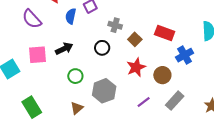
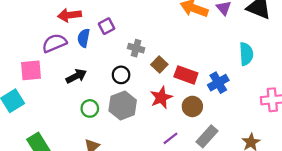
purple semicircle: (32, 19) -> (54, 43), moved, turned 110
red rectangle: (165, 33) -> (186, 75), moved
pink square: (37, 55) -> (31, 70), moved
gray hexagon: (104, 91) -> (123, 106), moved

